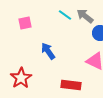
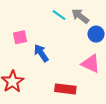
pink square: (25, 23) -> (20, 37), moved

